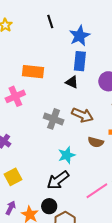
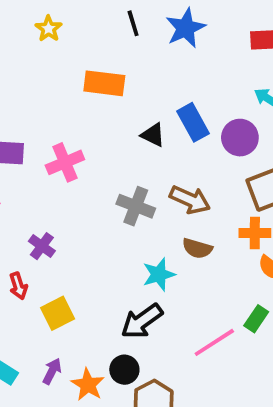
blue star: (80, 36) -> (185, 28), moved
blue rectangle: (80, 61) -> (193, 122), moved, turned -36
orange rectangle: (33, 72) -> (104, 83), moved
black triangle: (72, 82) -> (153, 135), moved
brown semicircle: (96, 142) -> (197, 248), moved

